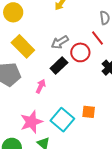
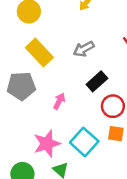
red circle: (80, 52) -> (113, 106), moved
black rectangle: (59, 66) -> (97, 81), moved

